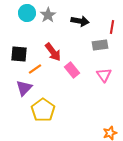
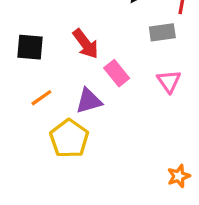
orange line: (35, 69) -> (41, 98), moved
purple triangle: (24, 88) -> (89, 101), moved, turned 30

